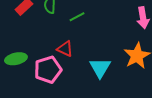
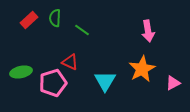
green line: (77, 17) -> (82, 30), turned 63

